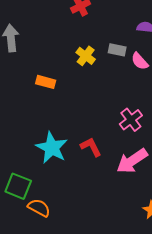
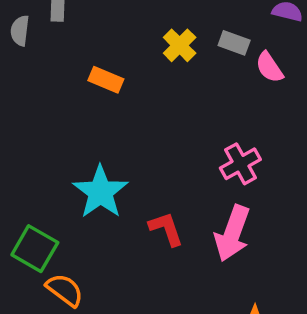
red L-shape: (91, 147) -> (166, 229), moved
pink arrow: (132, 161) -> (232, 233), turned -44

